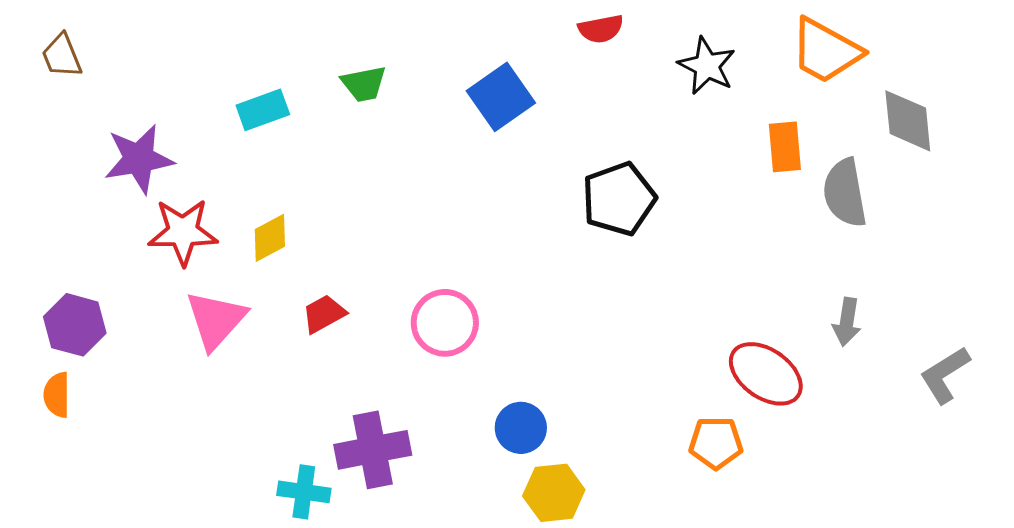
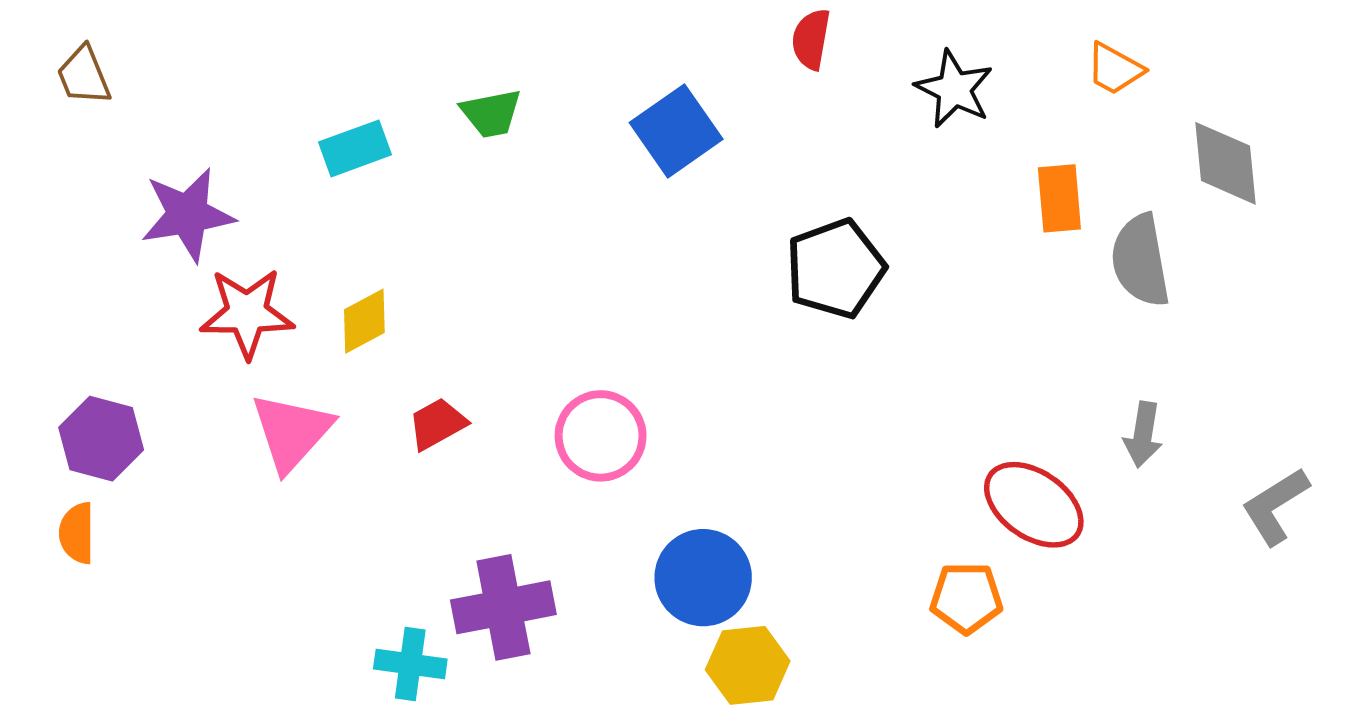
red semicircle: (601, 29) -> (811, 39), turned 111
orange trapezoid: (826, 51) -> (1115, 69), size x0.6
blue circle: (521, 428) -> (703, 578), size x1.4

